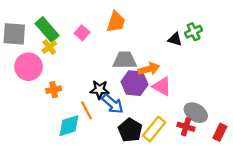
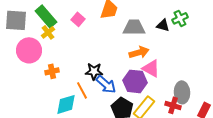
gray trapezoid: (125, 60) -> (134, 27), moved
purple hexagon: (135, 83) -> (135, 81), moved
gray ellipse: (196, 113) -> (182, 92), turned 55

